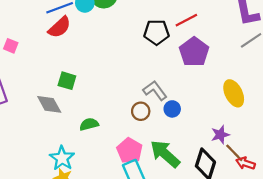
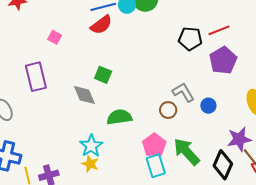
blue circle: (172, 109) -> (208, 106), moved
green semicircle: (89, 124) -> (119, 117), size x1.4
purple star: (220, 135) -> (239, 139), size x1.4

